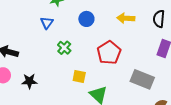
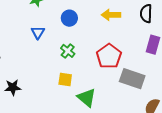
blue triangle: (47, 23) -> (38, 32), moved
green cross: (64, 48) -> (68, 51), moved
red pentagon: (109, 53) -> (109, 56), moved

